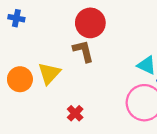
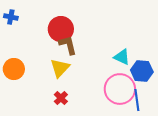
red circle: (90, 23) -> (61, 29), moved
yellow triangle: (49, 73) -> (60, 68), moved

